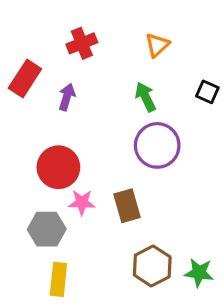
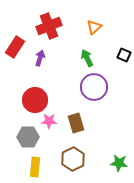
red cross: (82, 43) -> (49, 26), size x1.4
brown hexagon: (152, 266) -> (73, 159), moved

